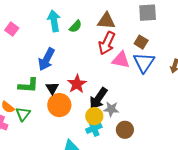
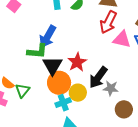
green L-shape: (28, 85) -> (37, 51), moved
black triangle: (52, 88) -> (52, 66), size x1.5
yellow circle: (94, 116) -> (78, 93), moved
cyan cross: (94, 128) -> (63, 103), moved

